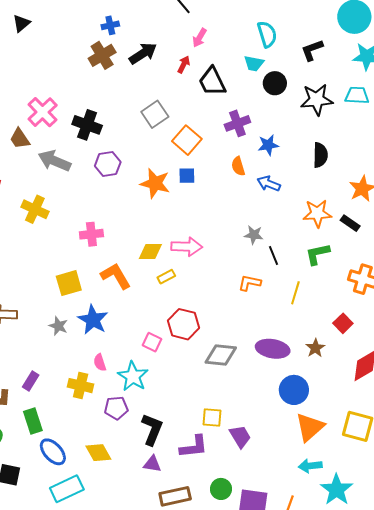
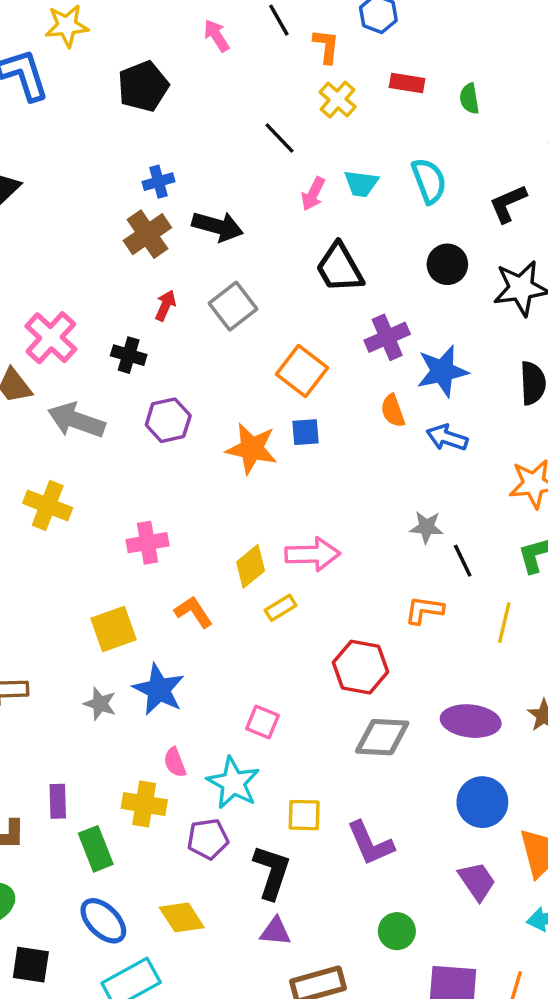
black arrow: (143, 53) -> (218, 226), turned 52
cyan trapezoid: (254, 63) -> (361, 184), moved
red arrow: (184, 64) -> (165, 305), moved
gray square: (155, 114) -> (233, 306), moved
black cross: (87, 125) -> (129, 355), size x0.7
blue star: (268, 145) -> (442, 371), size x1.4
yellow diamond: (150, 251) -> (251, 566), turned -35
orange L-shape: (116, 276) -> (193, 612), size x0.7
red hexagon: (184, 324) -> (361, 667), moved
purple rectangle: (31, 381) -> (58, 801), turned -30
blue circle: (294, 390) -> (482, 802), moved
yellow square: (212, 417) -> (304, 815), moved
green rectangle: (33, 421) -> (96, 849), moved
purple trapezoid: (240, 436) -> (477, 881), moved
purple L-shape: (194, 447) -> (370, 843), moved, turned 76
green circle: (221, 489) -> (397, 931), moved

